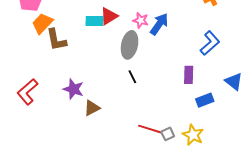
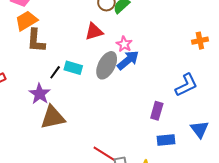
cyan rectangle: (94, 21) -> (73, 68), moved
blue arrow: (159, 24) -> (128, 60), moved
black line: (132, 77) -> (55, 72), moved, turned 48
brown triangle: (92, 108) -> (53, 117), size x1.5

